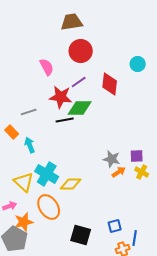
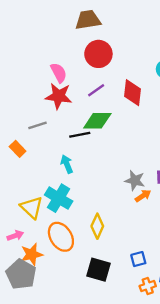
red star: (61, 97) -> (59, 96), moved
cyan arrow: (30, 145) -> (67, 164), moved
yellow diamond: (71, 184) -> (97, 226), moved, turned -65

